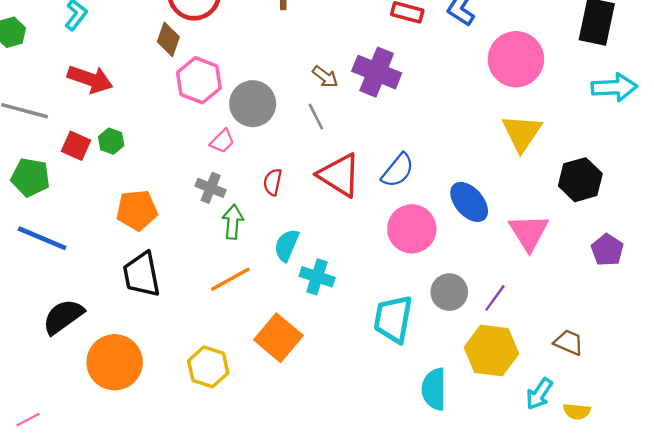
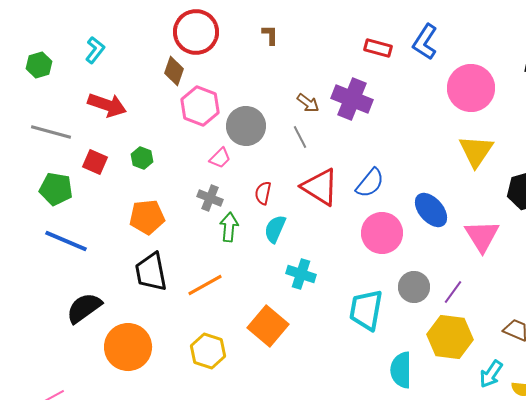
green hexagon: (111, 141) -> (142, 158), moved
cyan semicircle: (287, 245) -> (275, 229), moved
orange line: (230, 279) -> (205, 285), moved

